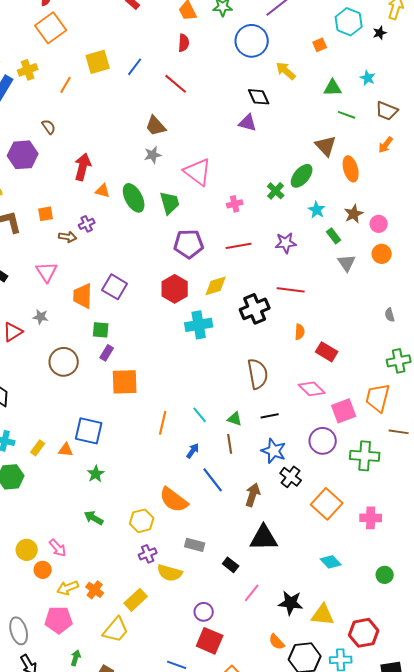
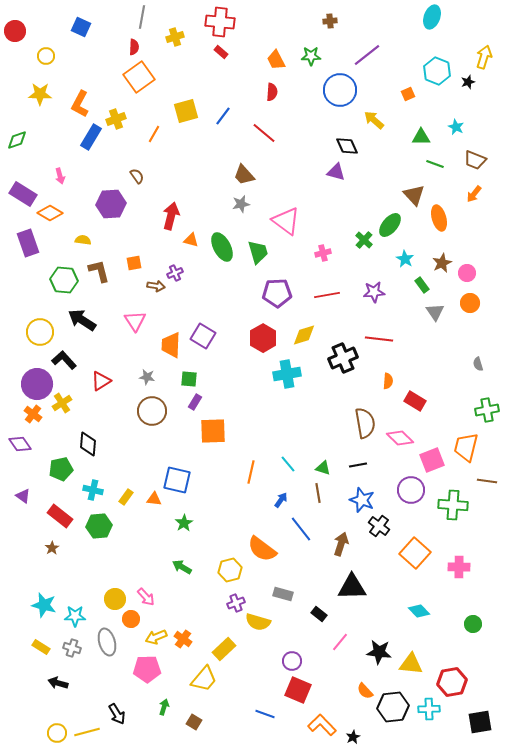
gray star: (41, 317) -> (147, 377), moved
brown semicircle: (258, 374) -> (365, 423), moved
gray ellipse: (19, 631) -> (107, 642), moved

